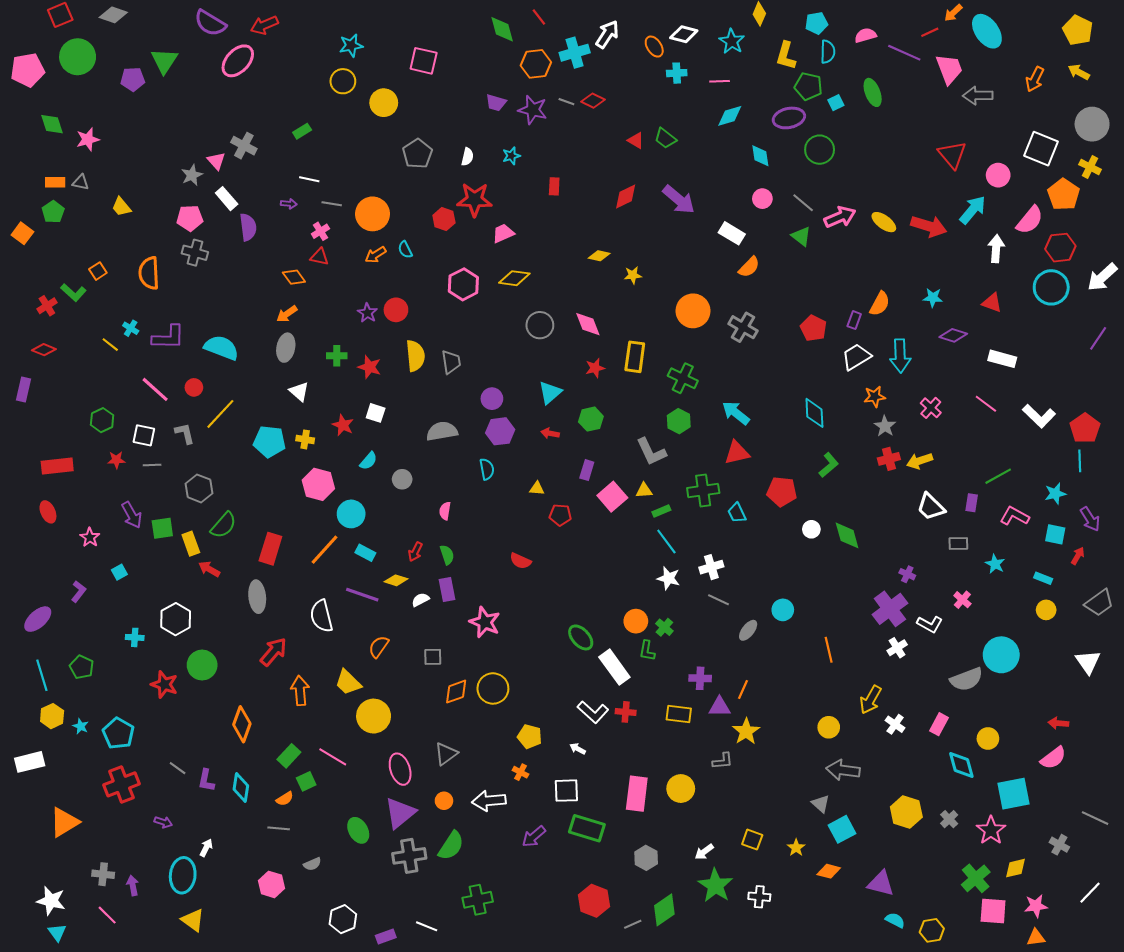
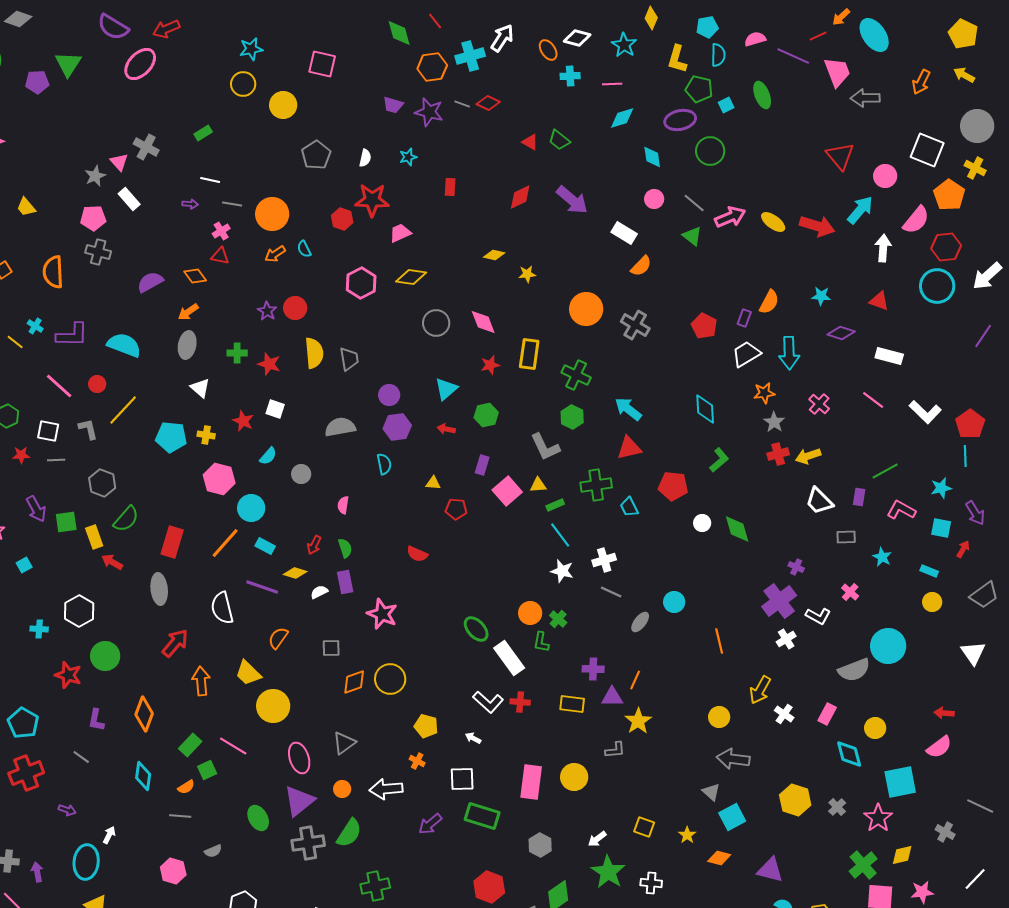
purple semicircle: (248, 227) -> (150, 282), moved, turned -112
purple L-shape: (206, 780) -> (96, 720), moved

